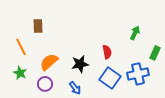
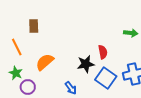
green arrow: (135, 33) -> (131, 33), turned 72
black star: (80, 64) -> (86, 64), moved
purple circle: (45, 84) -> (28, 87), moved

